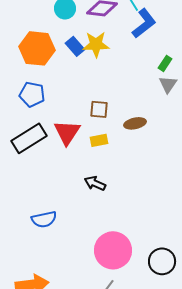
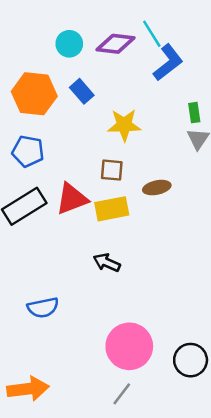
yellow star: (96, 44) -> (124, 125), moved
green rectangle: (165, 63) -> (194, 113), turned -42
red triangle: (67, 132) -> (72, 199), turned 36
yellow rectangle: (99, 140) -> (112, 209), size x1.5

